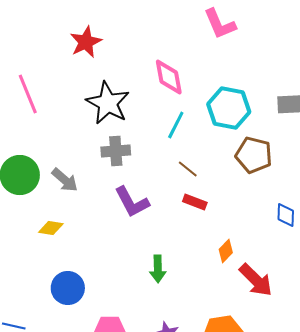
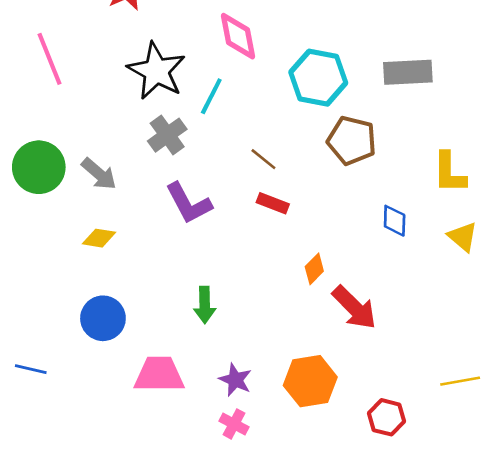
cyan line: (176, 125) -> (211, 96), moved
gray cross: (116, 151) -> (167, 135), turned -32
yellow diamond: (51, 228) -> (99, 238), moved
green arrow: (158, 269) -> (205, 305), moved

